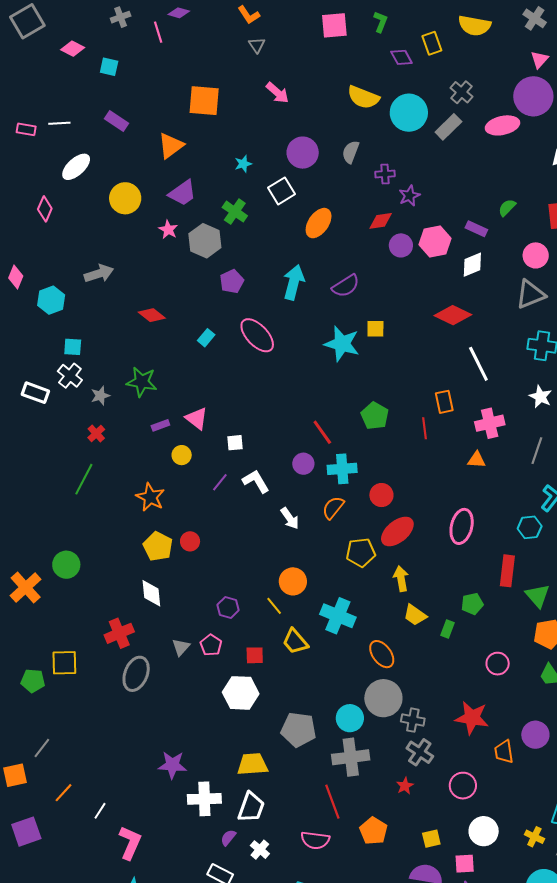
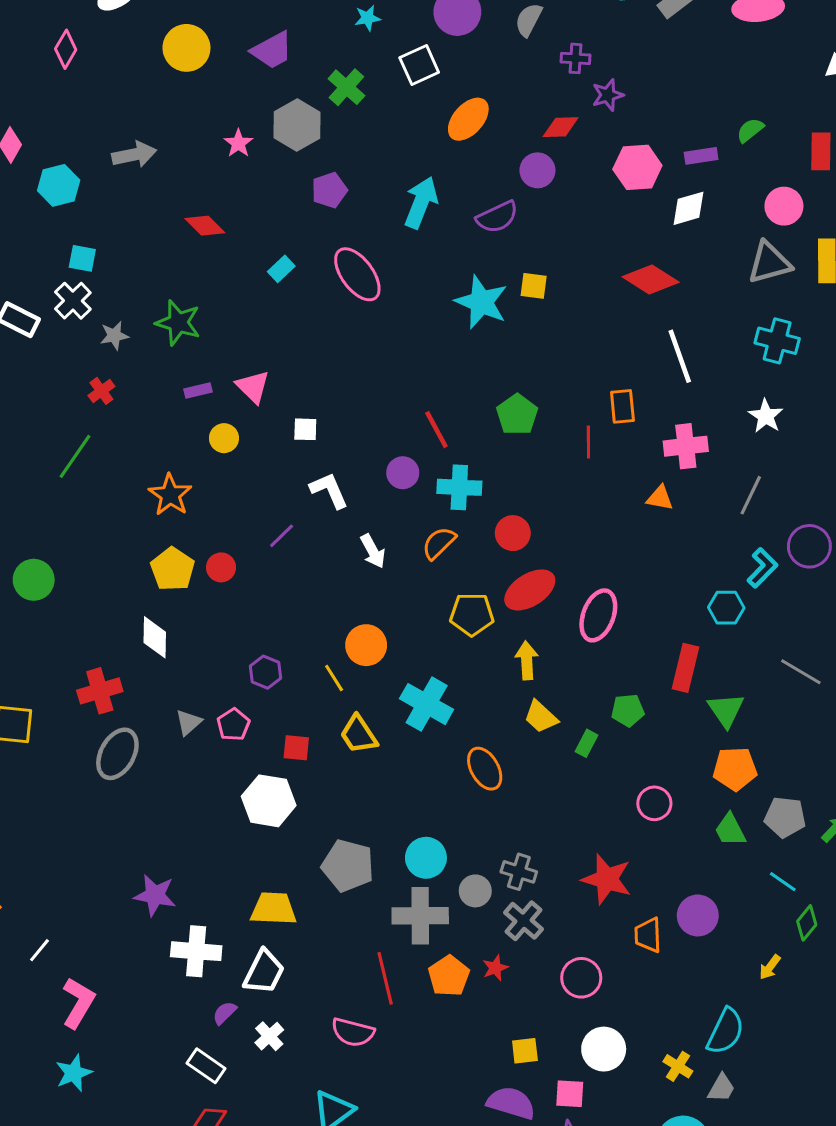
purple rectangle: (476, 229) -> (701, 156), turned -40
pink star: (168, 230) -> (238, 143), moved
purple circle: (401, 245) -> (537, 170), moved
purple line: (220, 482) -> (282, 536), moved
pink ellipse: (462, 526) -> (598, 615), moved
gray circle: (383, 698) -> (475, 891), moved, size x0.6
orange pentagon: (374, 831) -> (449, 976), moved

